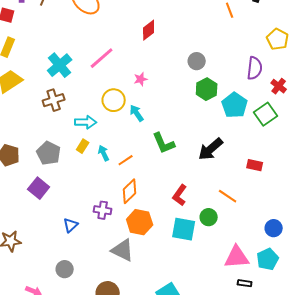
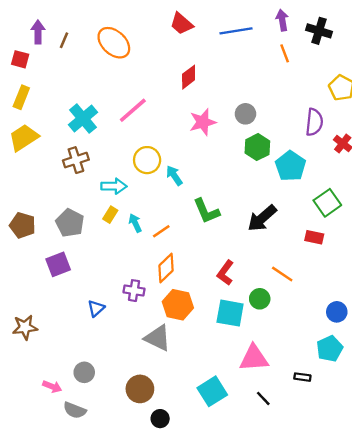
pink star: (141, 79) -> (203, 122), moved, size x1.6
green square: (266, 114) -> (327, 203), moved
purple square: (39, 188) -> (58, 264), turned 30
pink triangle: (237, 257) -> (254, 358), moved
gray circle: (65, 269) -> (84, 372), moved

